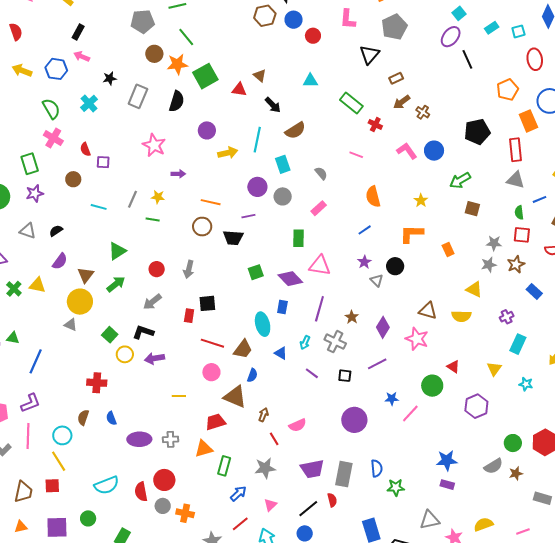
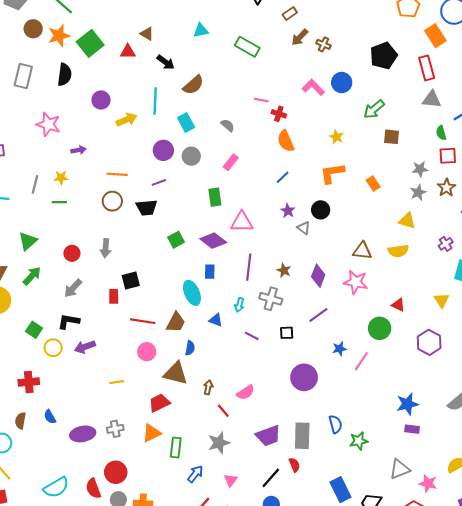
red cross: (375, 124) -> (279, 114), moved

